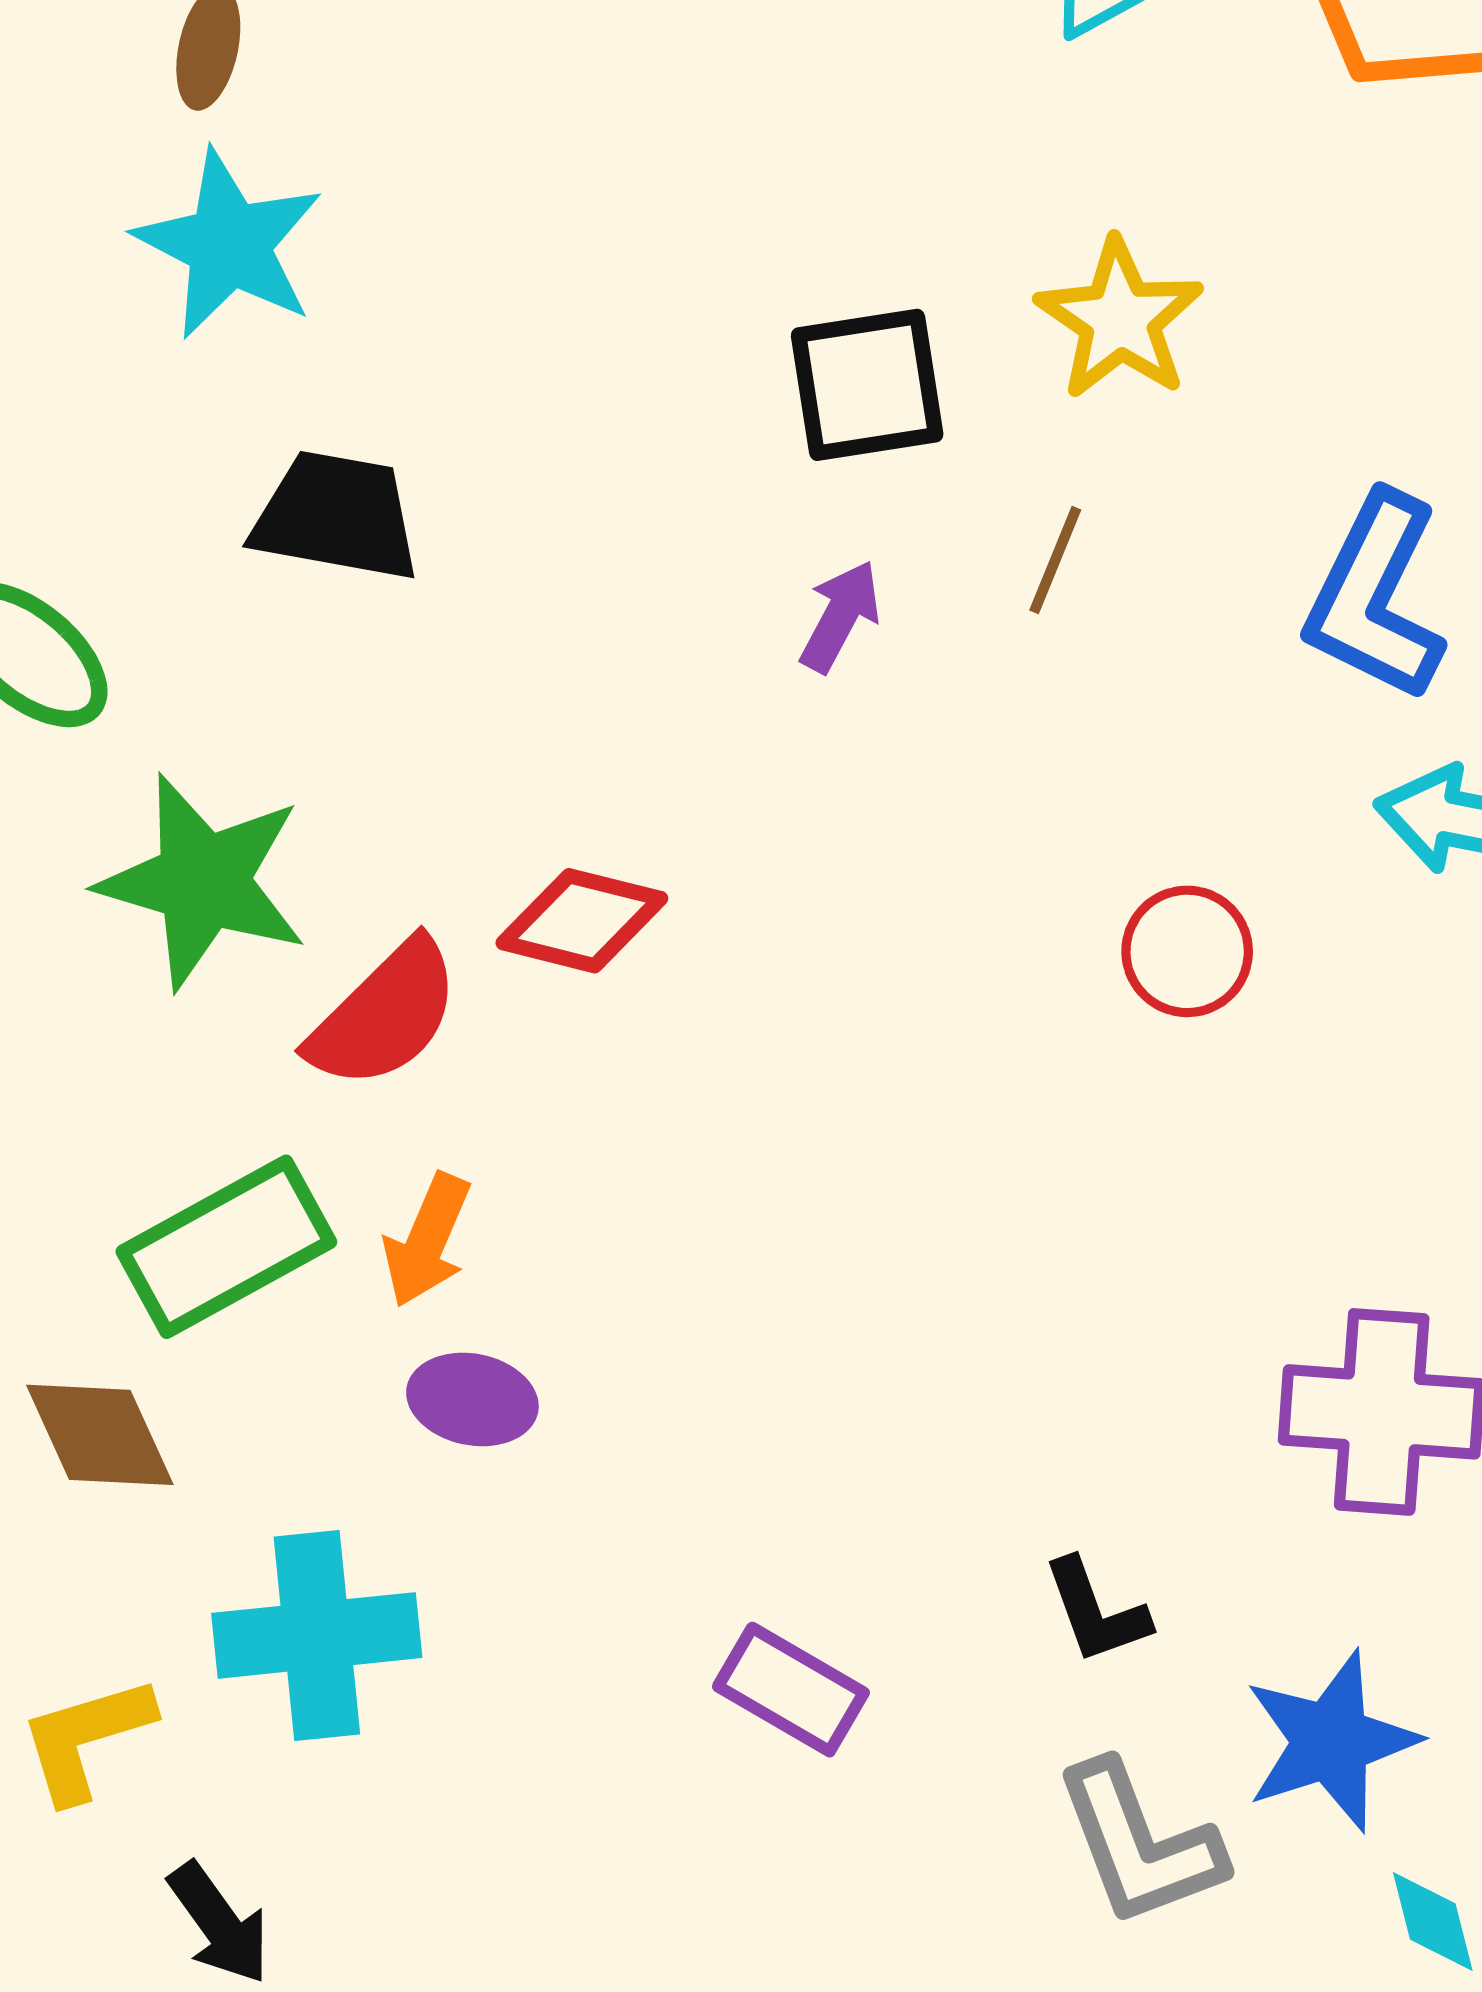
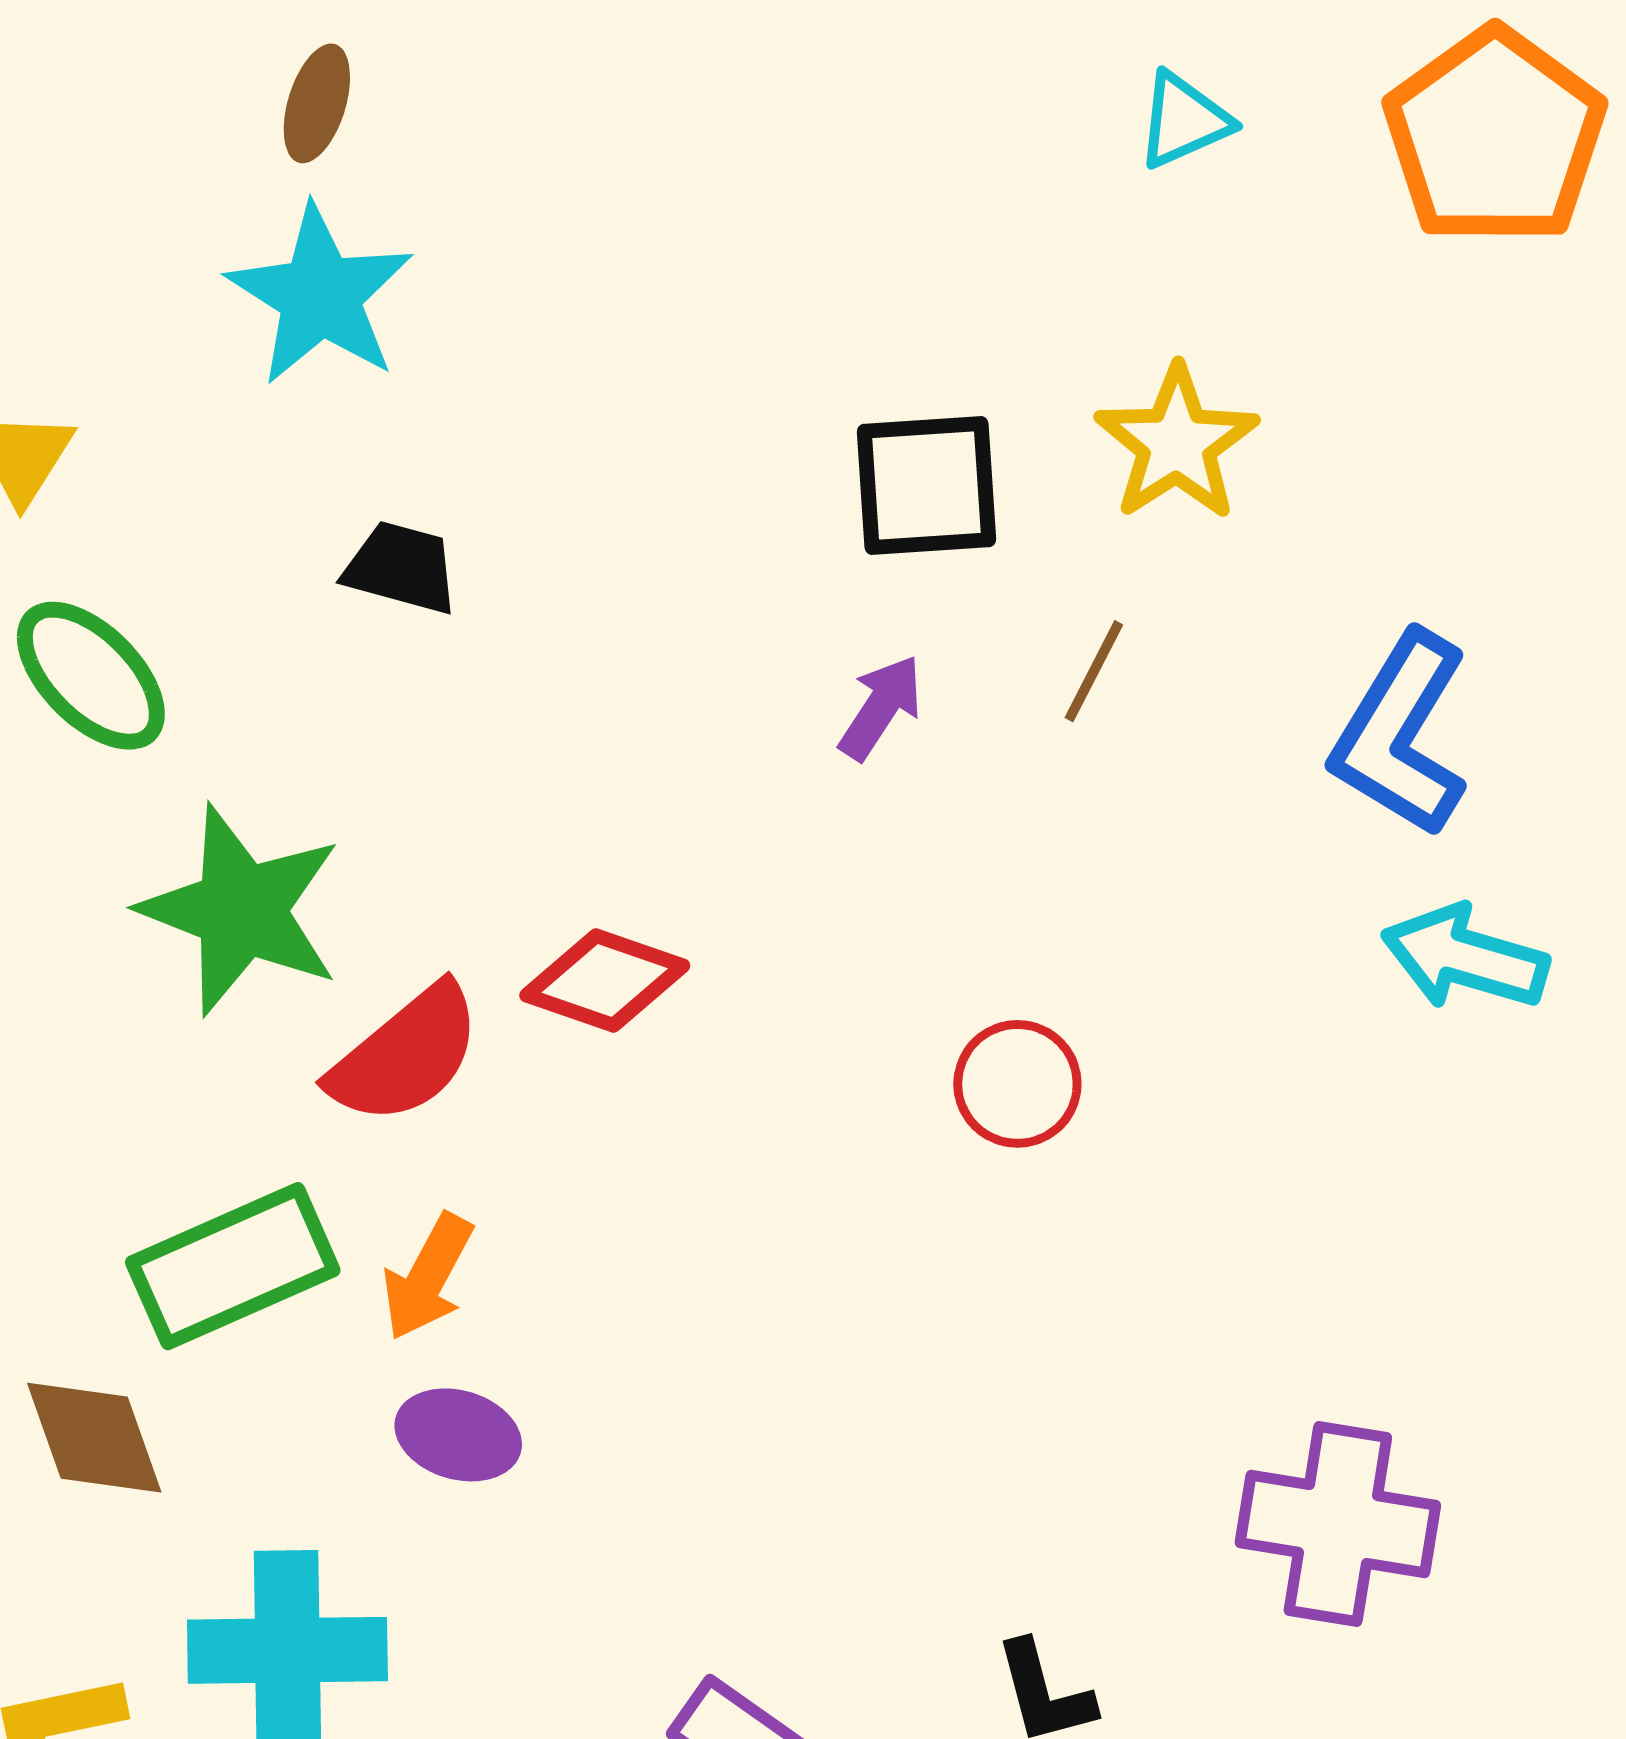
black trapezoid: (336, 516) -> (401, 568), size x0.7
red circle: (1187, 951) -> (1017, 1084), moved

